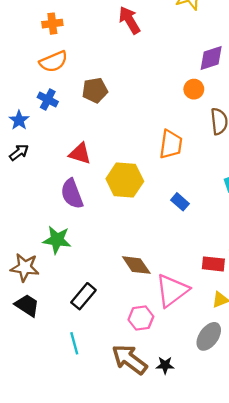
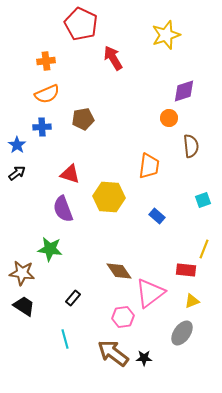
blue cross: (48, 99) -> (42, 127), turned -30
black rectangle: (83, 296) -> (73, 298), size x0.7

